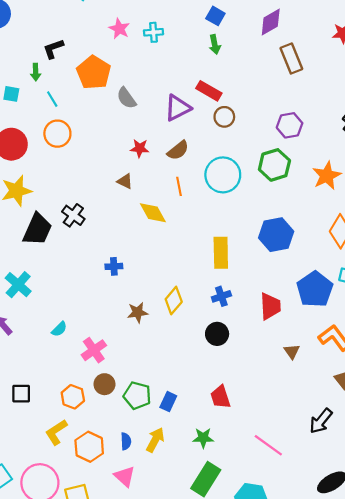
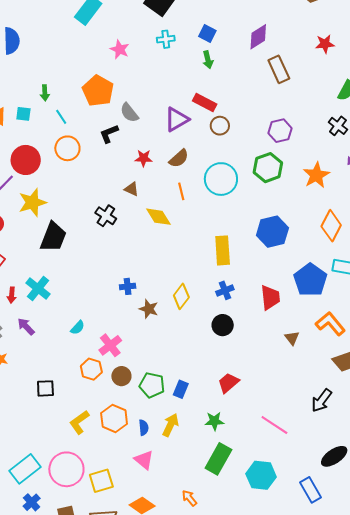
cyan cross: (153, 32) -> (166, 39), moved
black L-shape: (53, 49) -> (109, 134), moved
black cross: (73, 215) -> (106, 216), moved
blue cross: (114, 266) -> (128, 286), moved
brown star: (138, 312) -> (149, 309), turned 30
orange hexagon: (73, 397) -> (91, 369), moved
red trapezoid: (220, 397) -> (228, 383), turned 70
orange hexagon: (89, 447) -> (114, 418), moved

